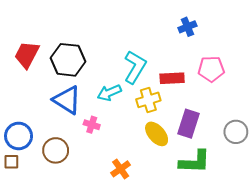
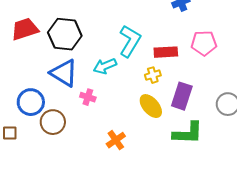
red trapezoid: (27, 55) -> (25, 29), turned 44
yellow cross: (148, 100) -> (153, 75), moved, size x0.7
blue circle: (19, 136) -> (31, 102), moved

